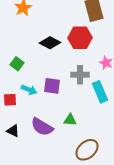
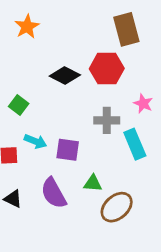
purple square: (52, 86) -> (68, 150), moved
purple semicircle: (42, 127) -> (54, 193), turned 30
brown ellipse: (87, 150) -> (117, 207), moved

